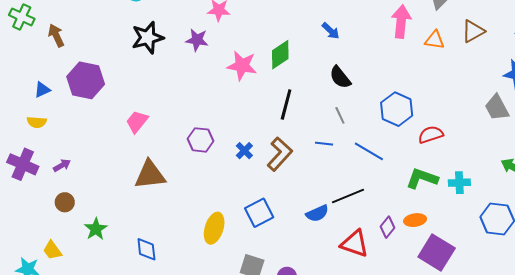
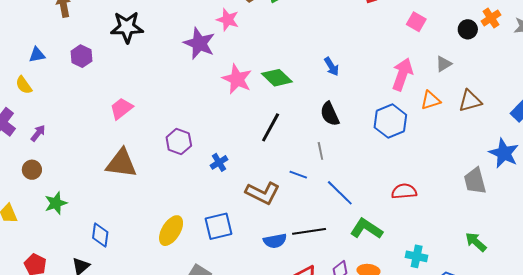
black star: (148, 38) -> (127, 27), moved
purple star: (197, 40) -> (199, 43), size x1.4
orange triangle: (435, 40) -> (430, 100), turned -40
green diamond: (280, 55) -> (277, 78), turned 64
purple hexagon: (86, 80) -> (81, 56), size x0.6
blue hexagon: (397, 109) -> (390, 121), moved
yellow semicircle: (37, 122) -> (24, 85), turned 36
brown L-shape: (280, 154) -> (263, 193), moved, turned 60
purple arrow: (62, 165) -> (38, 133), turned -36
green L-shape: (422, 178) -> (366, 229), moved
cyan cross: (459, 183) -> (417, 256), moved

